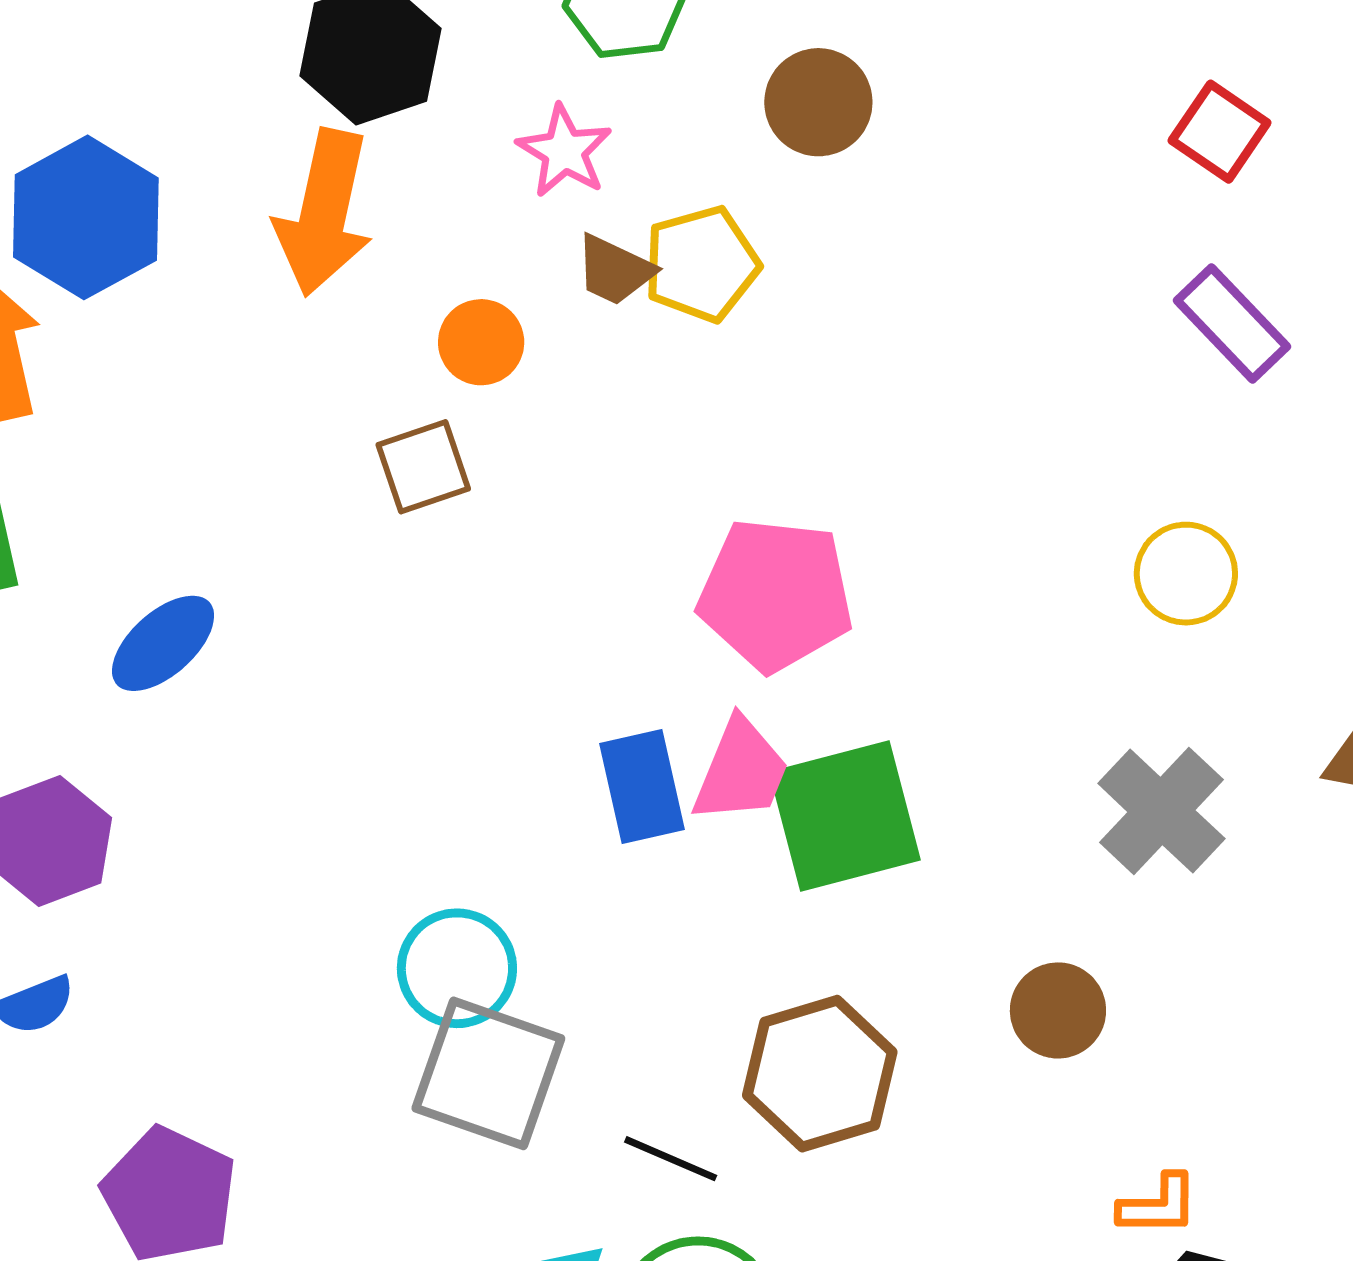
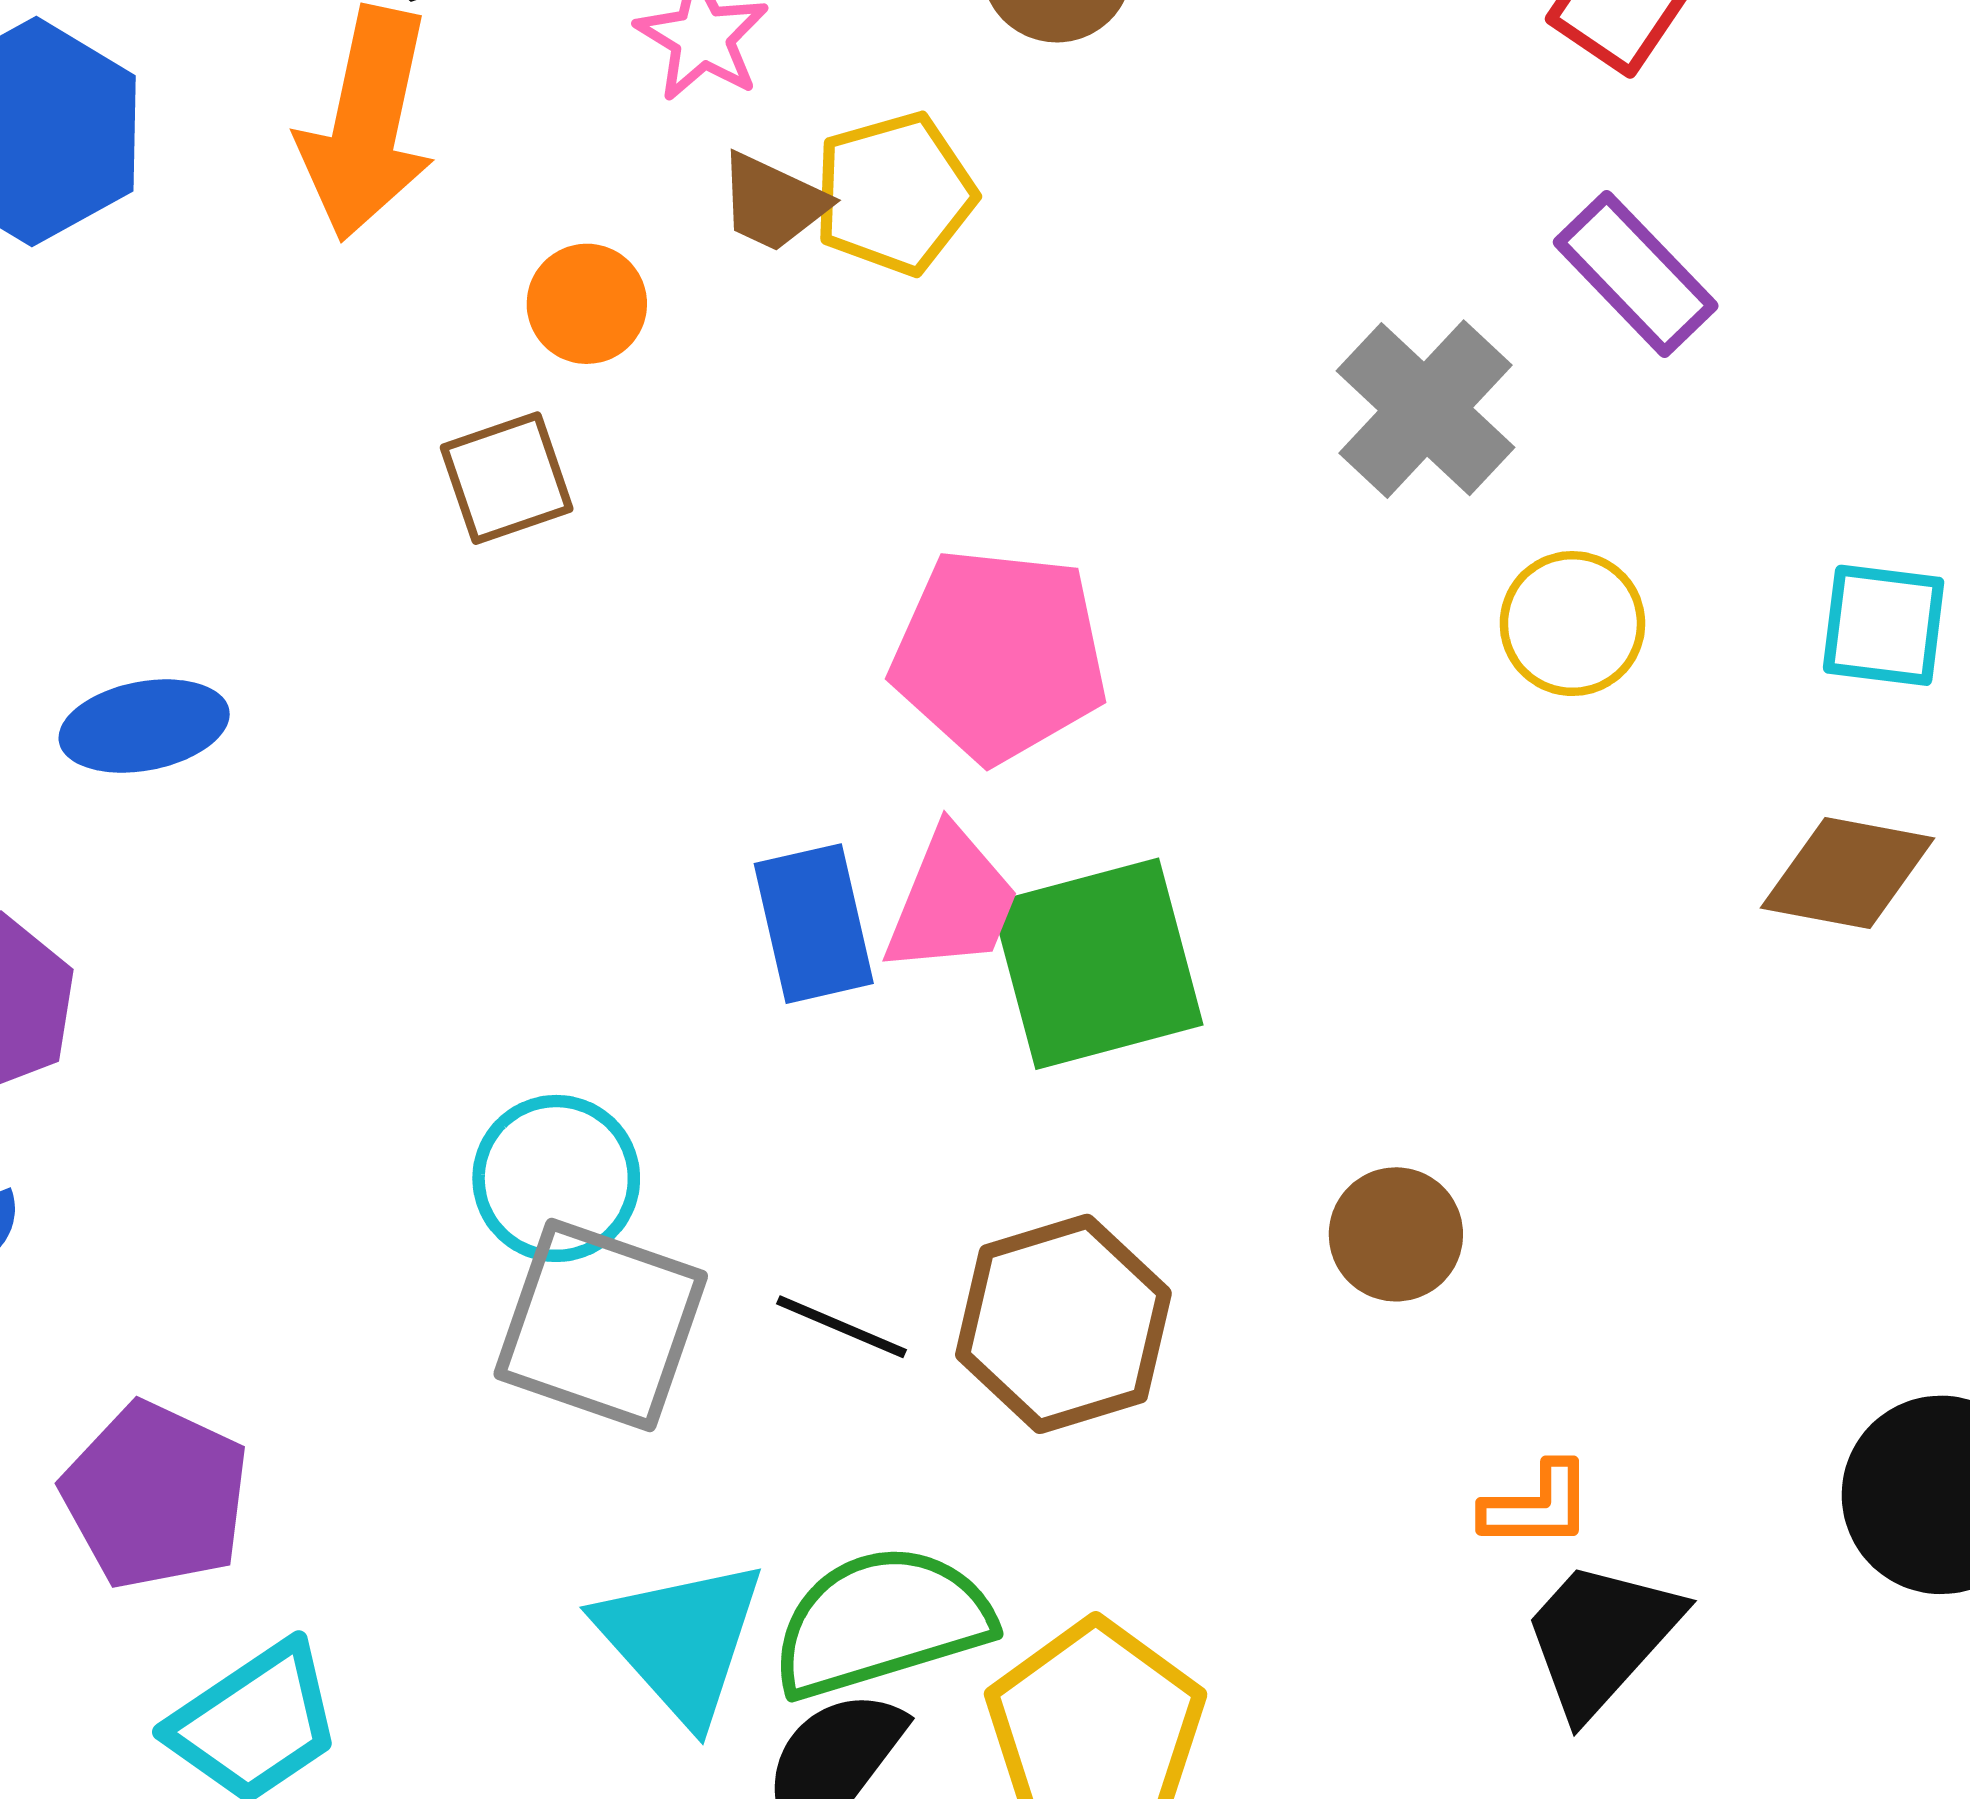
blue ellipse: (163, 643) -> (144, 726), turned 31
gray cross: (1161, 811) -> (1426, 409), moved
black line: (671, 1159) -> (842, 1327), moved

